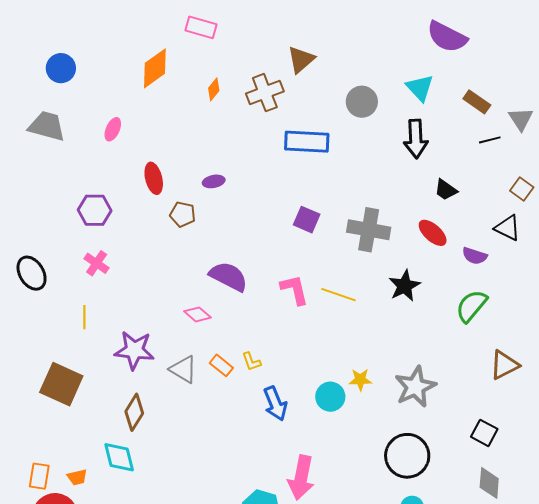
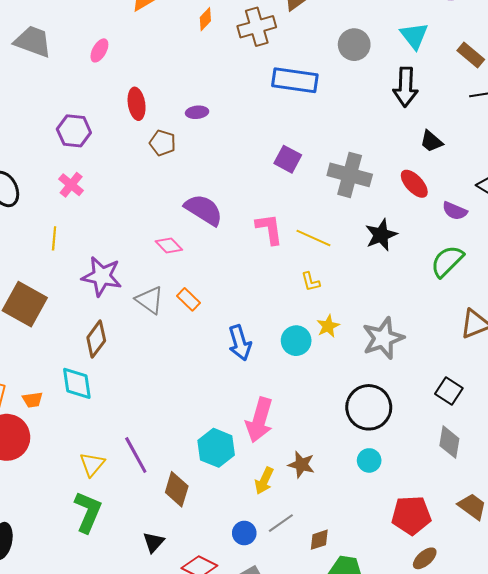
yellow L-shape: (251, 361) -> (311, 282), moved
yellow star: (360, 380) -> (328, 326), turned -30

